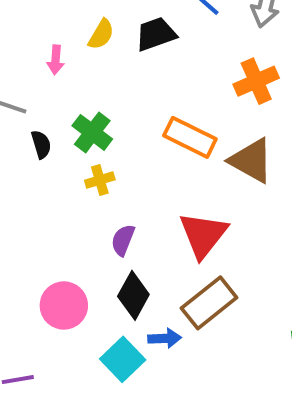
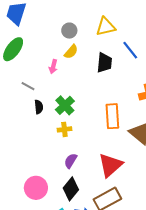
yellow semicircle: (101, 34) -> (71, 52), moved
black trapezoid: (156, 34) -> (104, 63), turned 105
orange rectangle: (190, 137) -> (112, 116), turned 50

